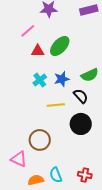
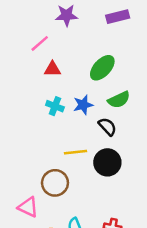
green ellipse: (60, 46) -> (102, 68), moved
cyan cross: (40, 80) -> (55, 106), turned -32
yellow line: (56, 105) -> (75, 152), moved

